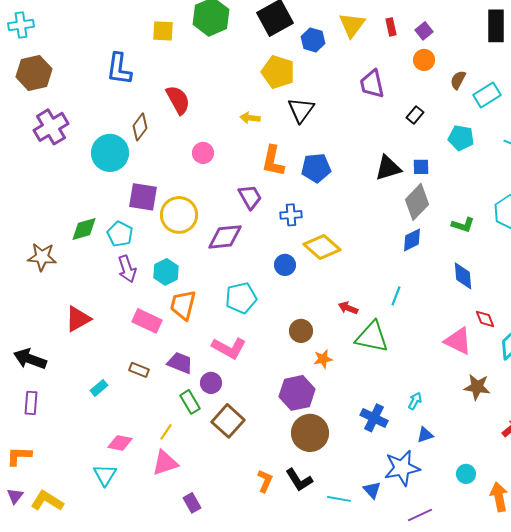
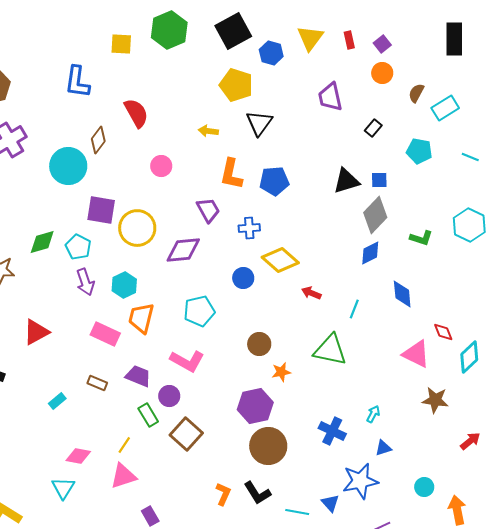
blue diamond: (463, 276) -> (402, 294), moved
red arrow: (348, 308) -> (311, 293), moved

